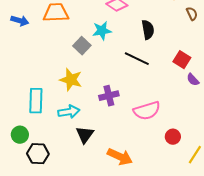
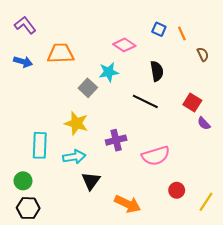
red circle: (173, 137) -> (177, 190), moved
black hexagon: (38, 154) -> (28, 208), moved

